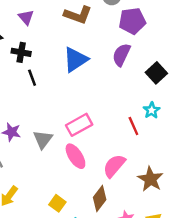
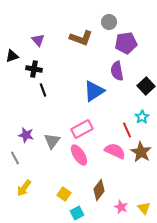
purple semicircle: (121, 55) -> (117, 71), turned -36
blue triangle: (75, 60) -> (94, 91), moved
pink semicircle: (114, 166) -> (115, 151), moved, turned 75
brown star: (150, 179) -> (141, 152), moved

